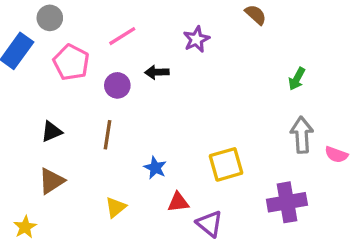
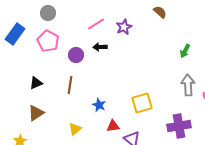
gray circle: (50, 18) -> (48, 13), moved
pink line: (122, 36) -> (96, 24), moved

